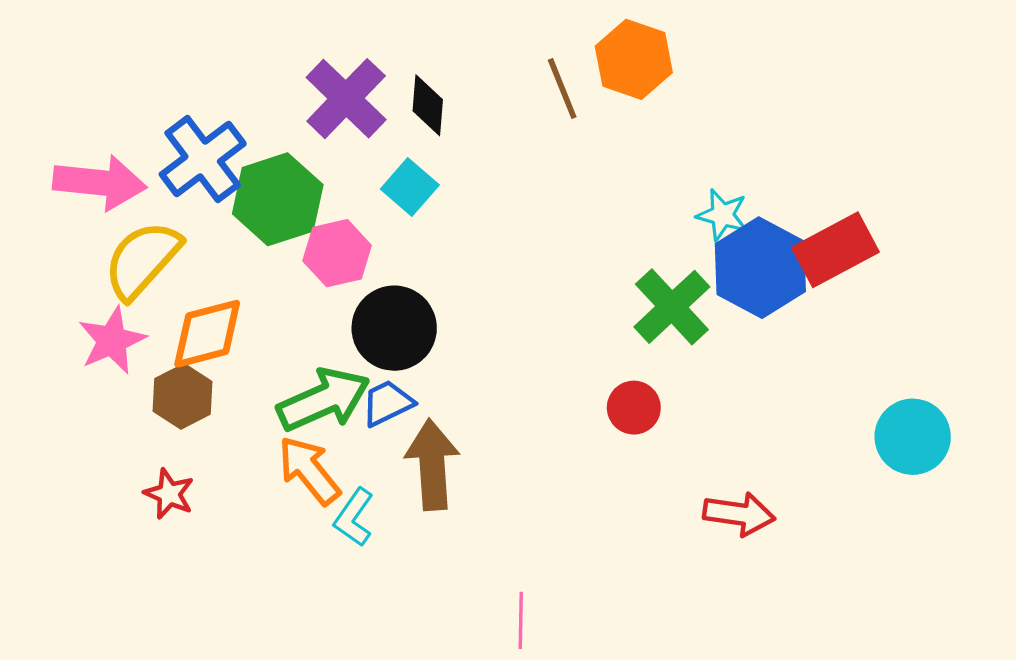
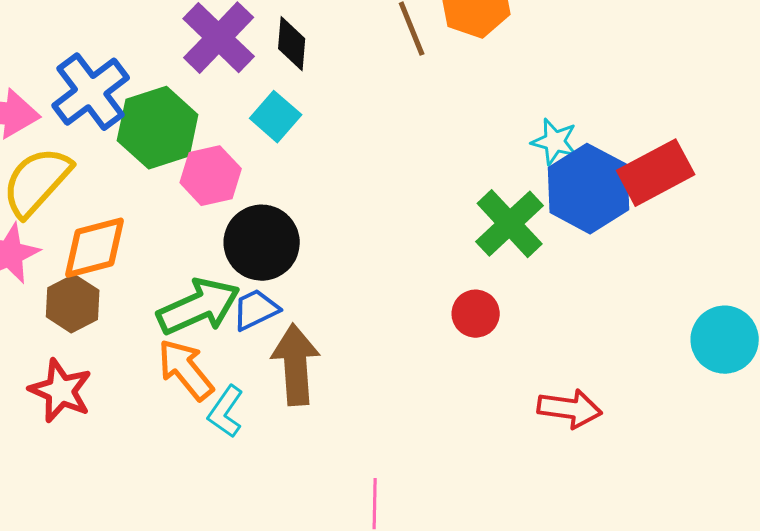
red star: (169, 494) -> (61, 391), size x1.4

